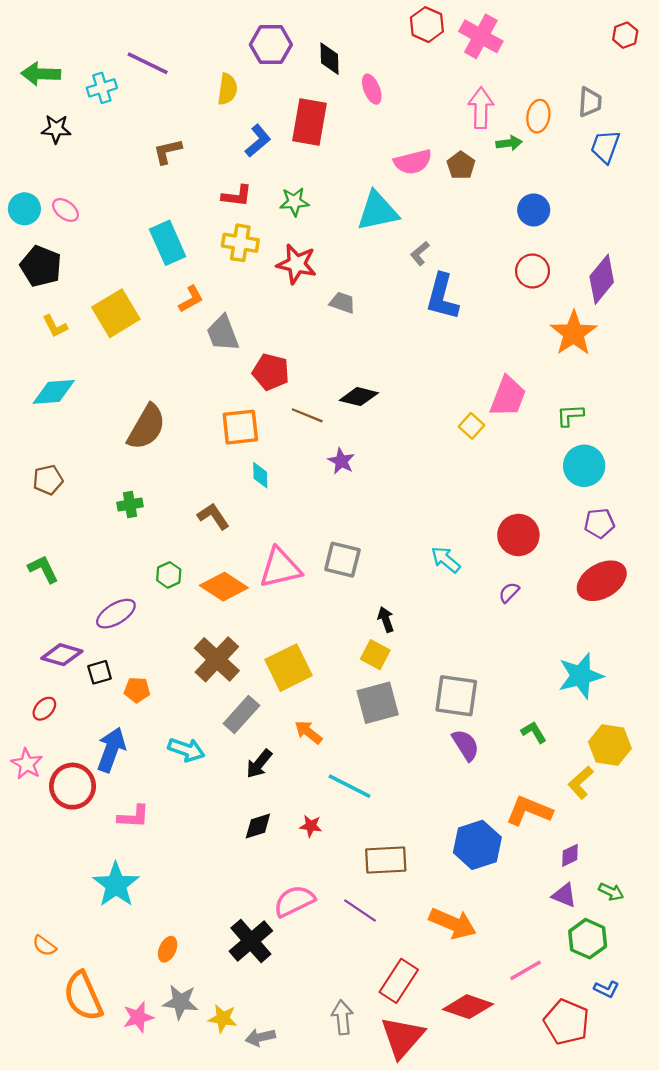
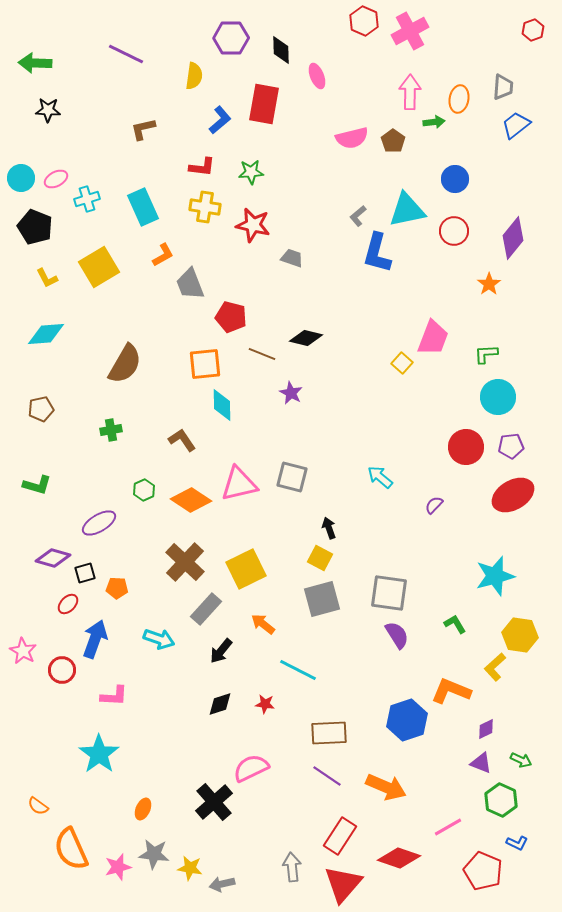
pink cross: (481, 36) -> (410, 31), turned 33
cyan cross: (102, 88) -> (87, 199), moved
blue trapezoid: (605, 147) -> (516, 125), turned 32
pink ellipse: (65, 210) -> (56, 179), turned -65
cyan triangle: (378, 211) -> (407, 210), moved
orange star: (574, 333) -> (489, 284), size x0.6
cyan diamond: (260, 475) -> (222, 405), size x1.4
red circle: (518, 535) -> (466, 447), moved
green L-shape: (43, 569) -> (37, 485), turned 132
red ellipse: (44, 709) -> (68, 604), moved
red circle: (73, 786) -> (62, 670), size x0.7
purple line: (360, 910) -> (327, 776), moved

